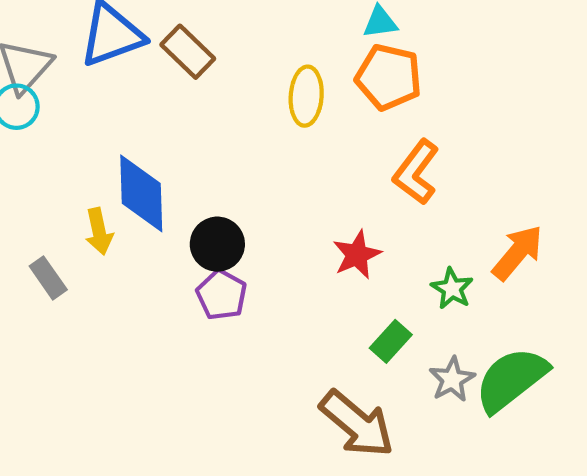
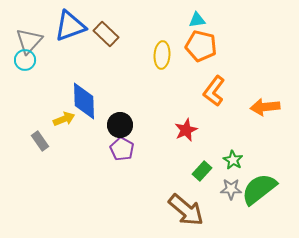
yellow arrow: (99, 231) -> (64, 119), turned -100
orange arrow: (518, 253) -> (265, 107), moved, turned -136
green star: (452, 289) -> (233, 160), moved
gray star: (452, 379) -> (231, 189), turned 30

